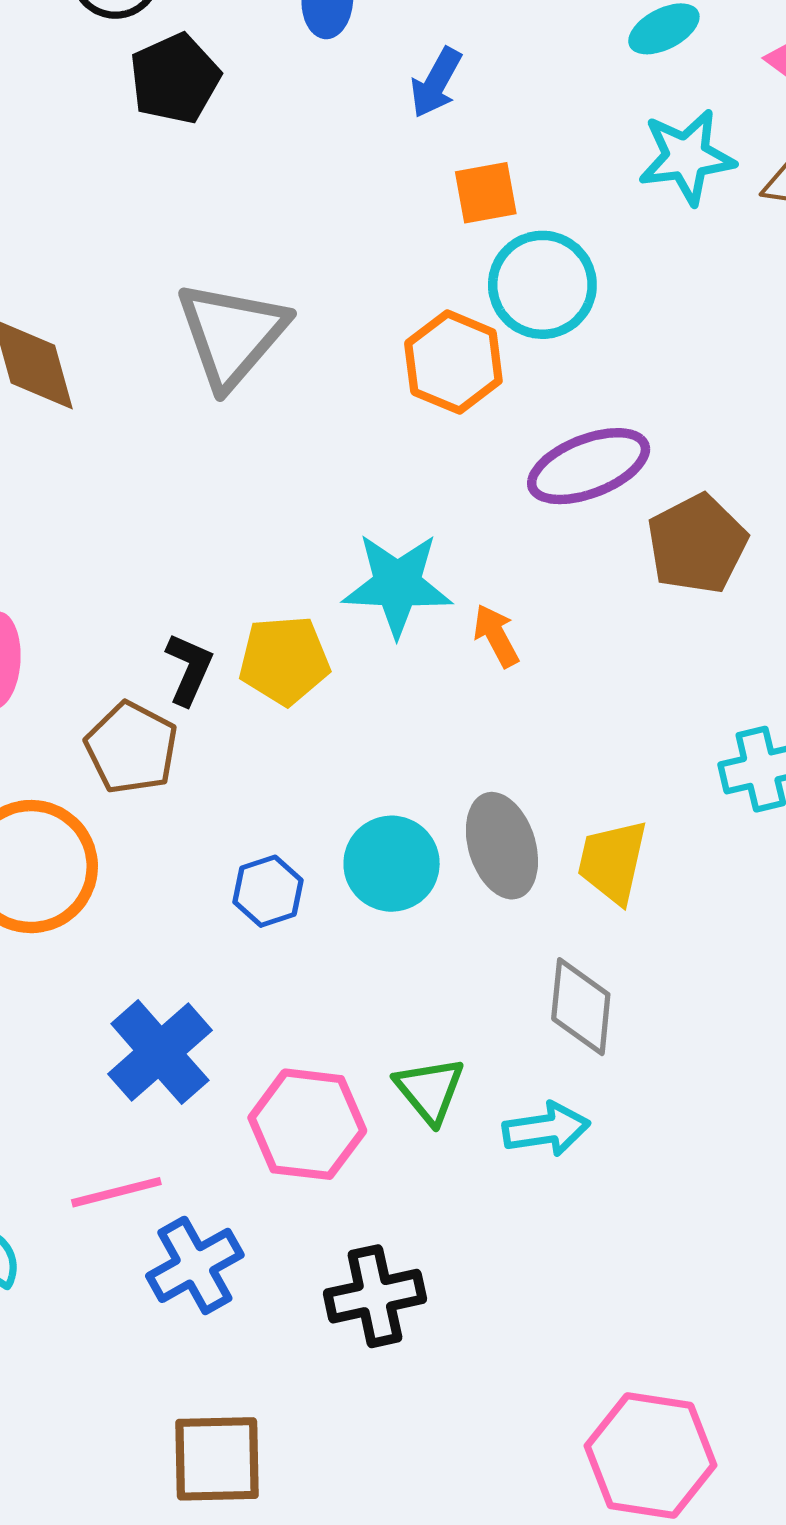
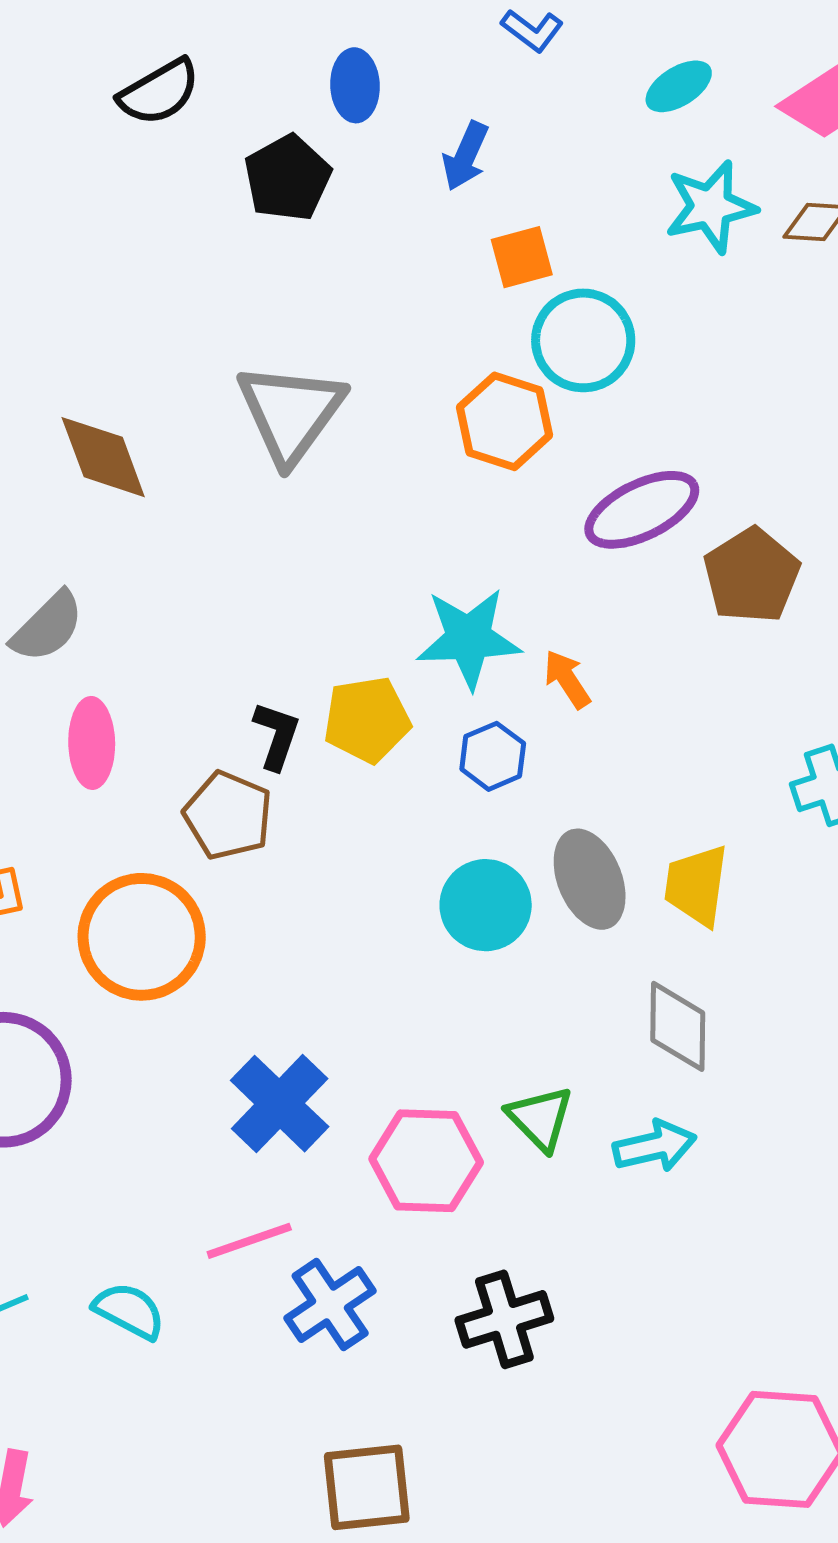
black pentagon: (175, 79) -> (288, 178), moved
blue hexagon: (268, 891) -> (493, 756), moved

